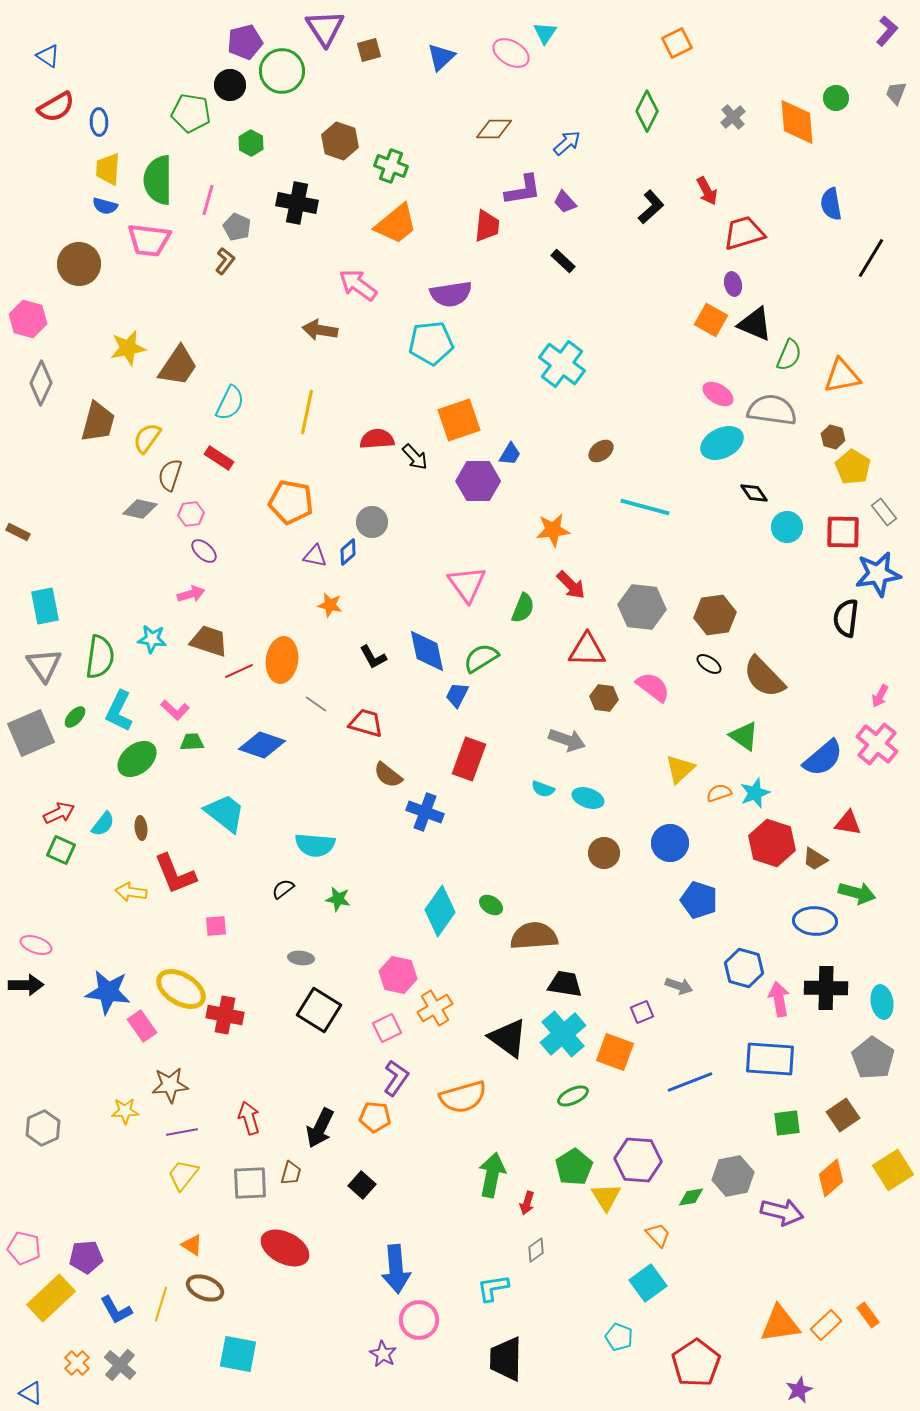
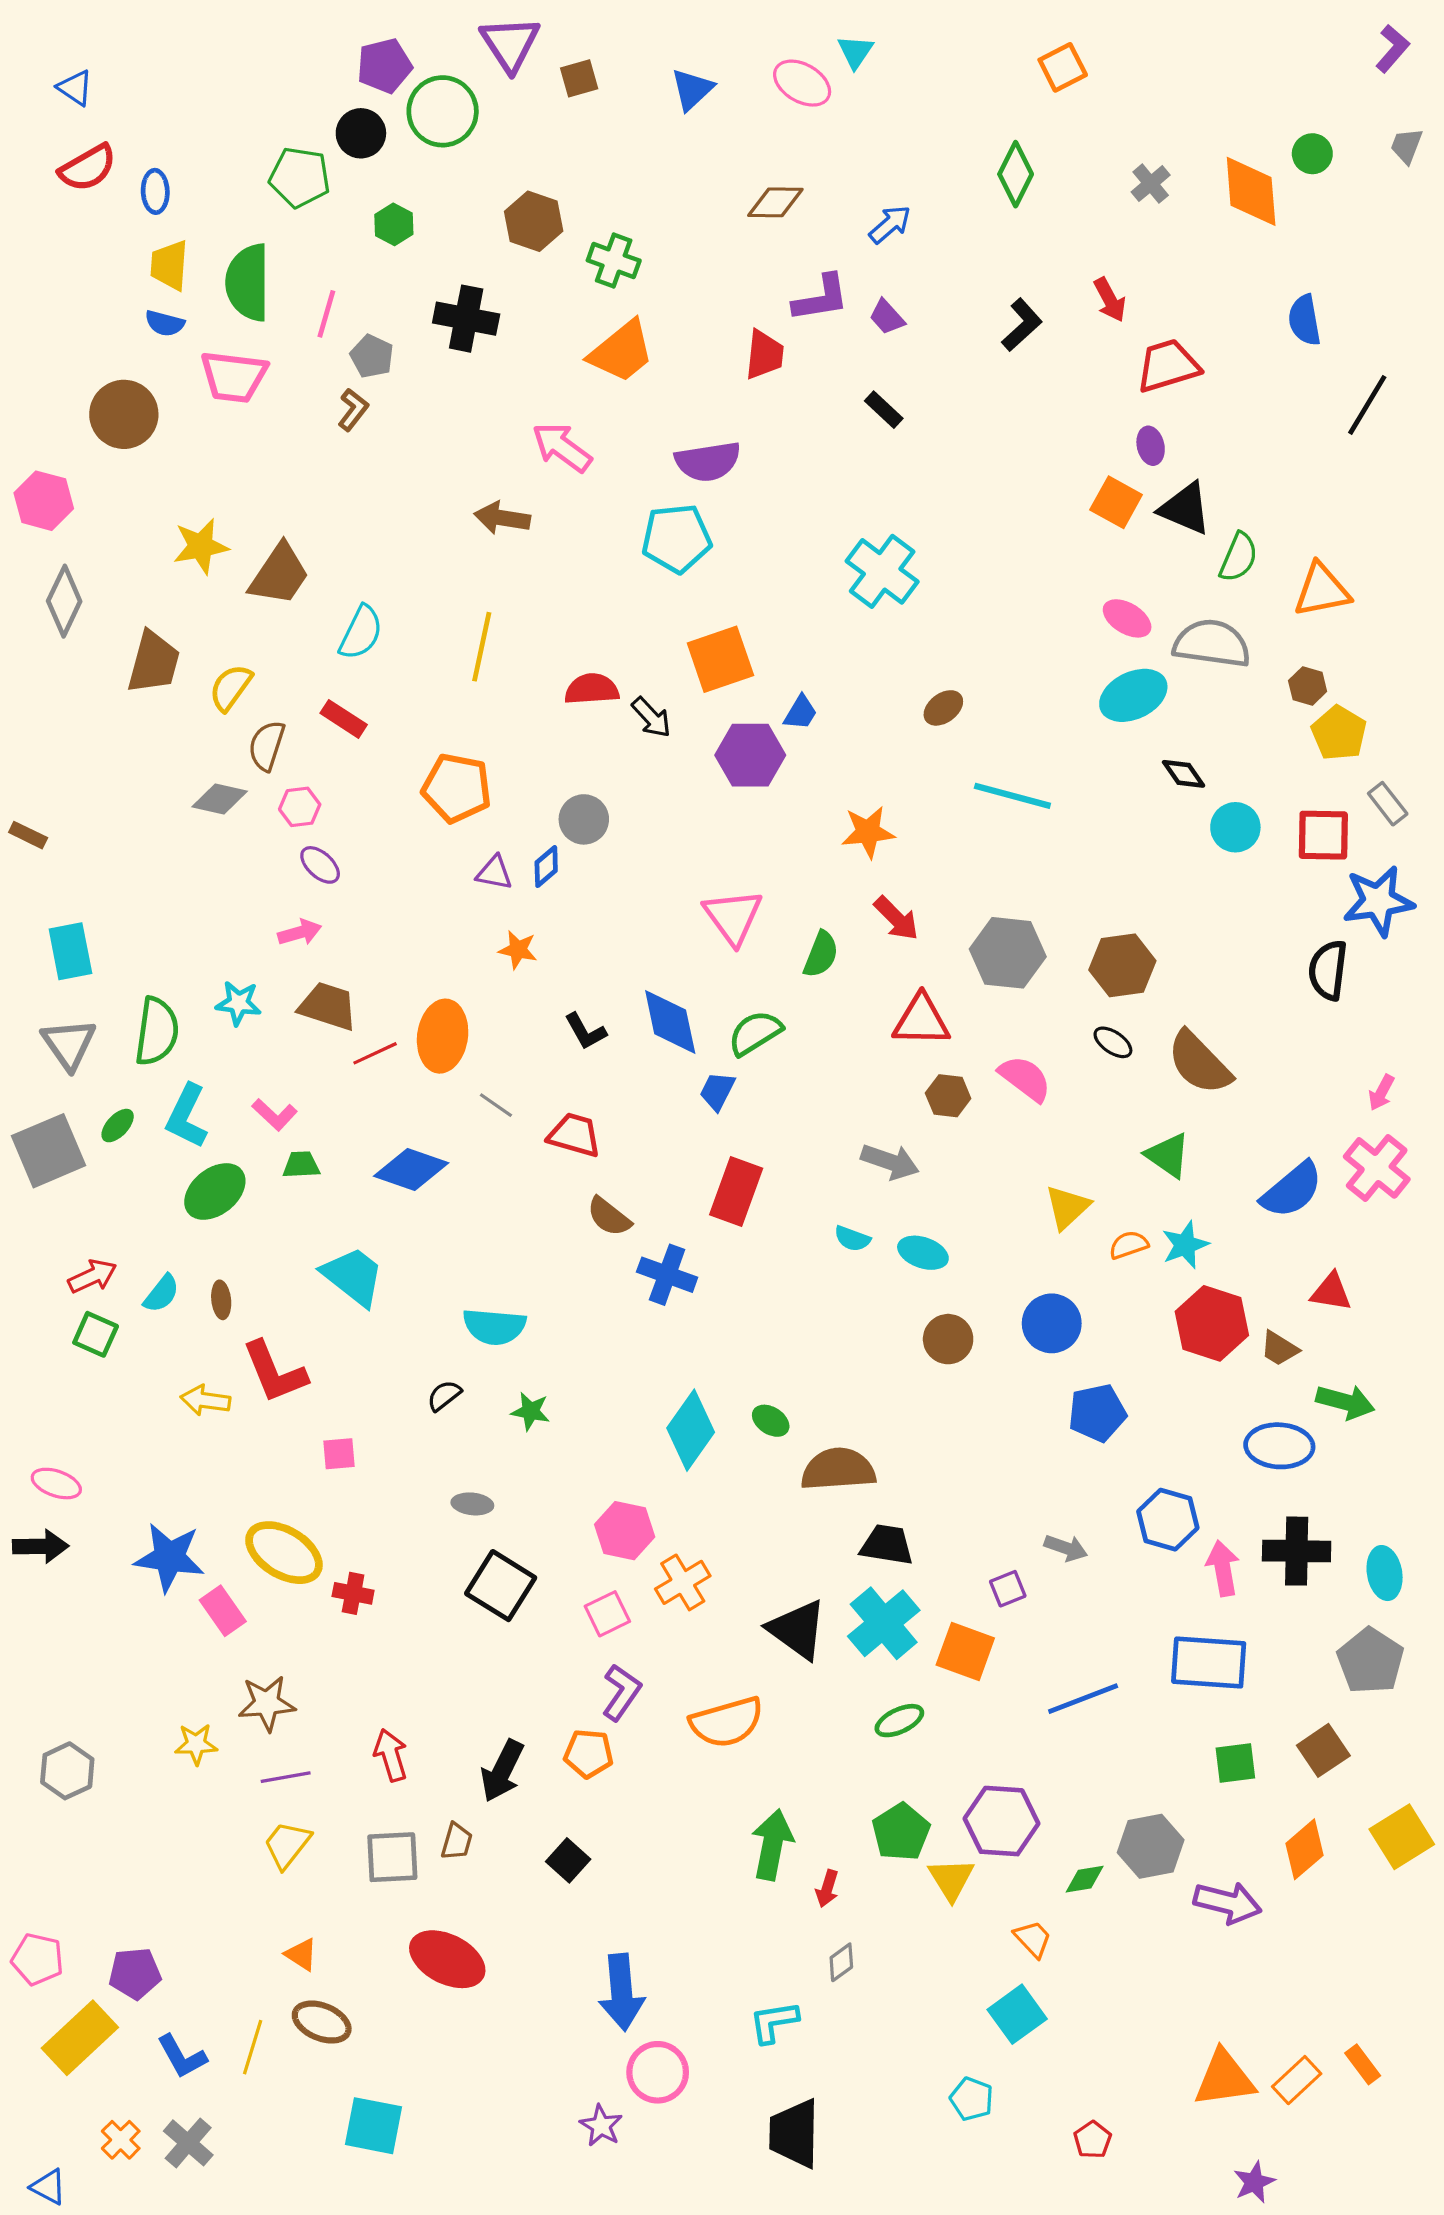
blue pentagon: (699, 900) -> (1097, 1413), turned -30
red cross: (225, 1015) -> (353, 1593), size x0.7
red pentagon: (696, 1363) -> (1093, 2140), size x0.5

